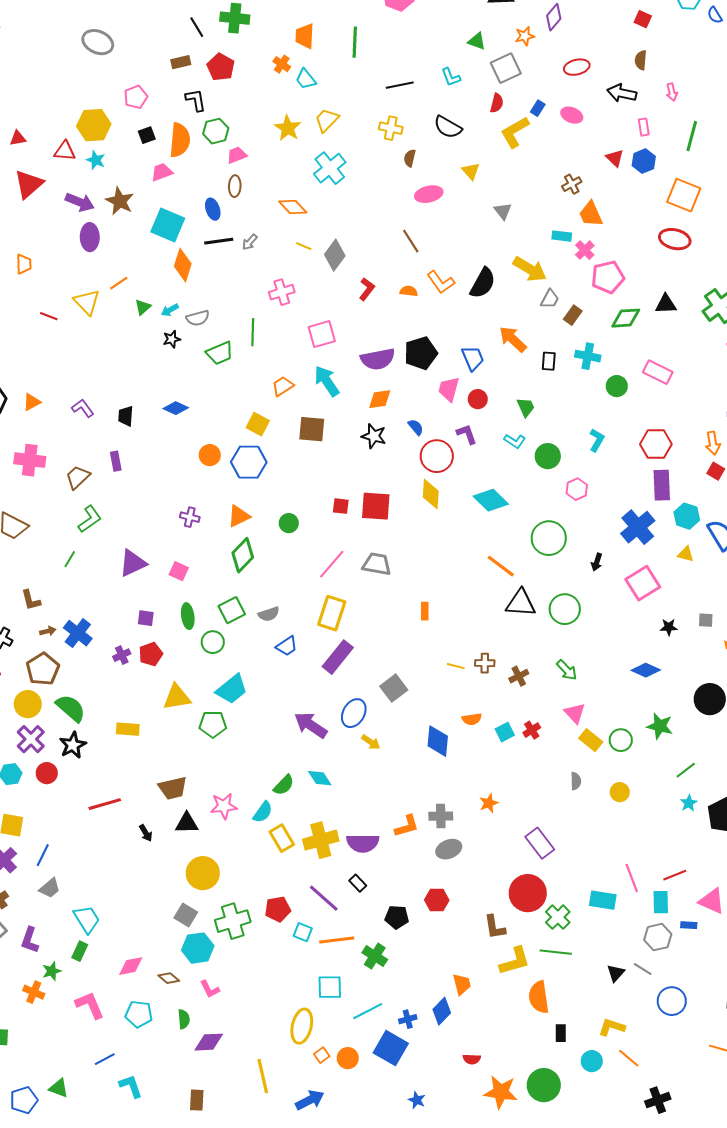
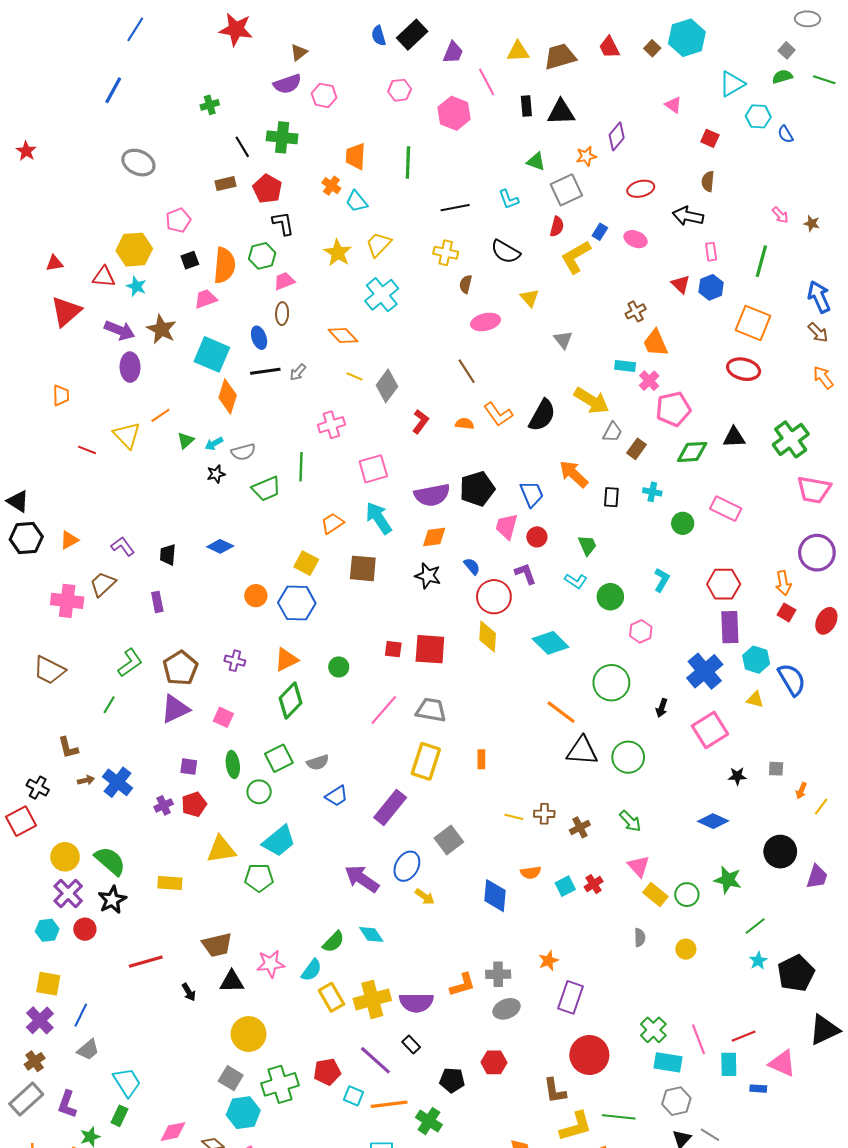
pink arrow: (672, 92) -> (780, 215), moved, turned -30
black L-shape: (196, 100) -> (283, 223), moved
cyan cross: (588, 356) -> (652, 492), size x0.7
brown trapezoid: (78, 477) -> (103, 584), moved
yellow rectangle: (332, 613) -> (426, 761), moved
brown pentagon: (43, 669) -> (180, 668), moved
purple rectangle: (540, 843) -> (570, 997), moved, turned 56
green cross: (558, 917) -> (653, 1030), moved
gray hexagon: (658, 937) -> (676, 1101), moved

